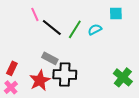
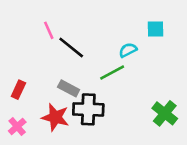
green line: (75, 29) -> (112, 72), moved, turned 30
red rectangle: (12, 68) -> (18, 90), moved
red star: (40, 80) -> (55, 117), turned -30

